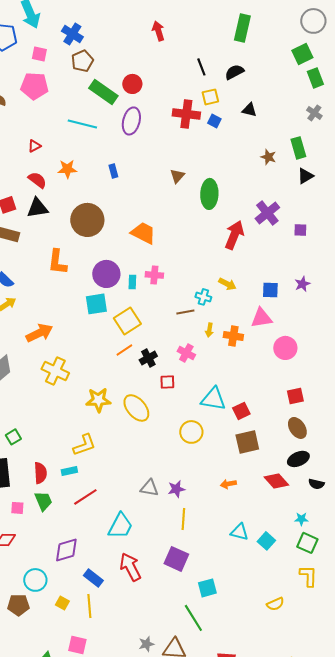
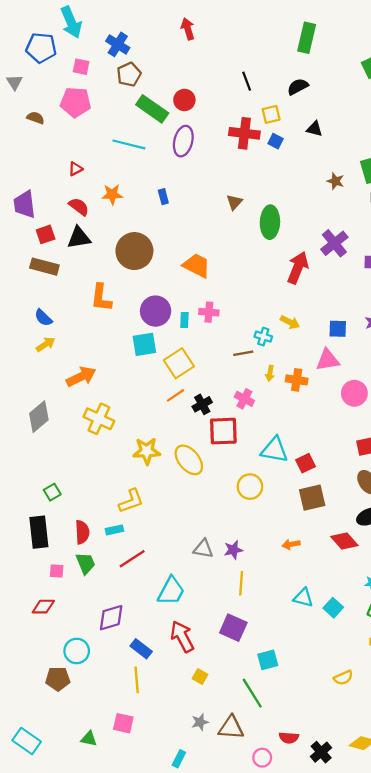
red arrow: (158, 31) -> (188, 29), moved
black line: (201, 67) -> (247, 81), moved
red square: (167, 382) -> (223, 431), size x1.8
yellow square: (62, 603) -> (200, 677), moved

